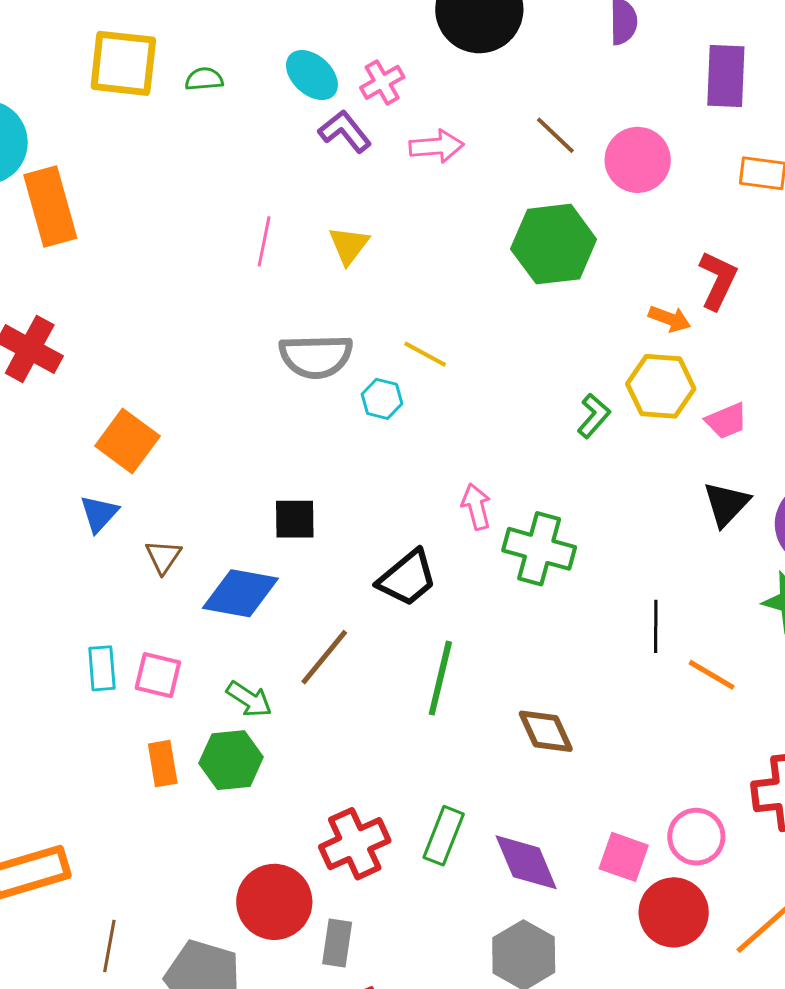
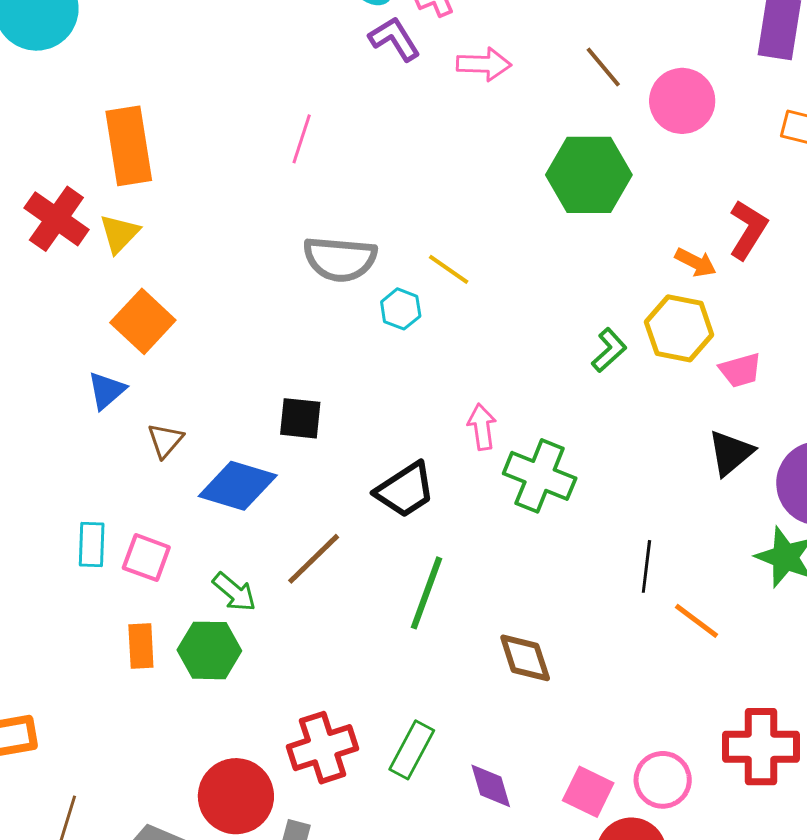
orange rectangle: (50, 207) -> (129, 146), moved
yellow triangle: (349, 245) -> (119, 234), moved
purple diamond: (526, 862) -> (491, 786), size x0.7

